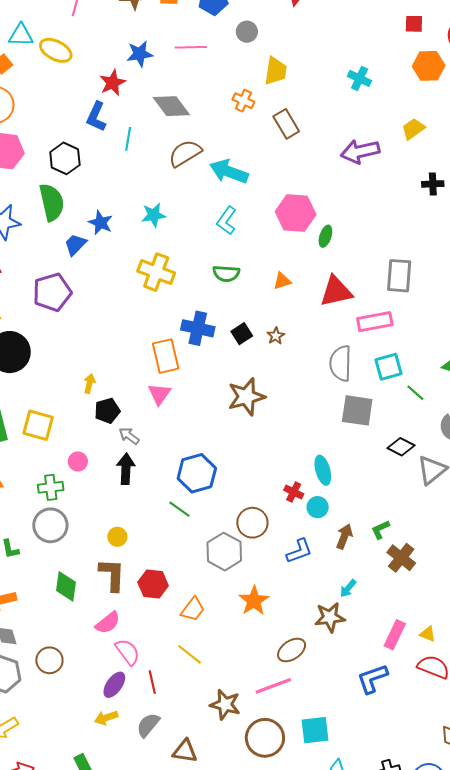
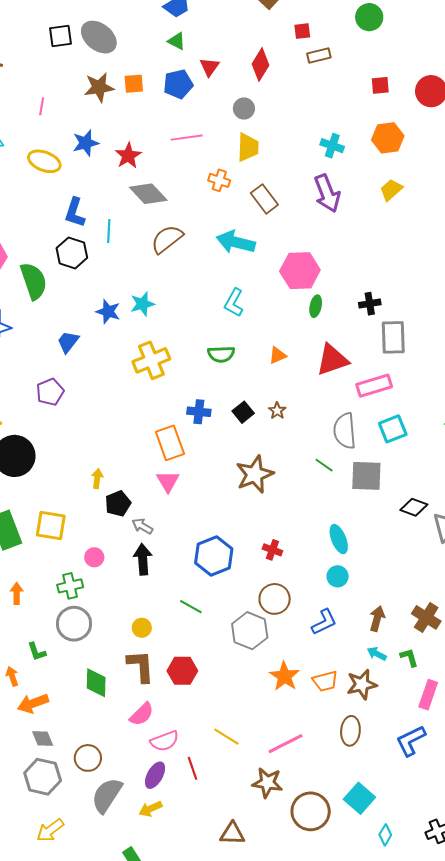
gray circle: (247, 32) -> (244, 108), moved
pink line: (191, 47) -> (187, 138), moved
yellow ellipse: (56, 50) -> (44, 161), moved
blue star: (140, 54) -> (86, 143), moved
orange hexagon: (429, 66) -> (388, 138), moved
red star: (113, 83) -> (128, 156), moved
purple arrow: (360, 151) -> (327, 193), moved, turned -93
black hexagon: (65, 158) -> (72, 253), moved
cyan arrow: (229, 172) -> (236, 242), moved
black cross: (433, 184) -> (370, 304), moved
green semicircle: (52, 202) -> (34, 281), moved
pink hexagon: (296, 213) -> (300, 271), moved
cyan L-shape: (227, 221) -> (234, 303), moved
blue star: (101, 223) -> (108, 312), moved
yellow cross: (156, 272) -> (151, 360), turned -36
purple pentagon: (52, 292) -> (50, 392), size x0.7
blue cross: (198, 328) -> (199, 412), size x0.7
green line: (415, 393) -> (324, 465), moved
red cross: (294, 492) -> (272, 550), moved
green line: (180, 509) -> (191, 607), moved
green L-shape: (380, 530) -> (409, 657), moved, turned 105
brown arrow: (344, 536) -> (377, 619), moved
cyan arrow: (348, 588) -> (377, 654), turned 84
orange trapezoid: (193, 609) -> (325, 681), moved, turned 44
brown ellipse: (292, 650) -> (350, 731), moved, turned -44
pink semicircle: (128, 652) -> (165, 741), turned 112
pink line: (273, 686) -> (285, 744), moved
gray semicircle: (148, 725) -> (107, 795), moved, size x1.4
cyan square: (315, 730) -> (359, 798), turned -36

